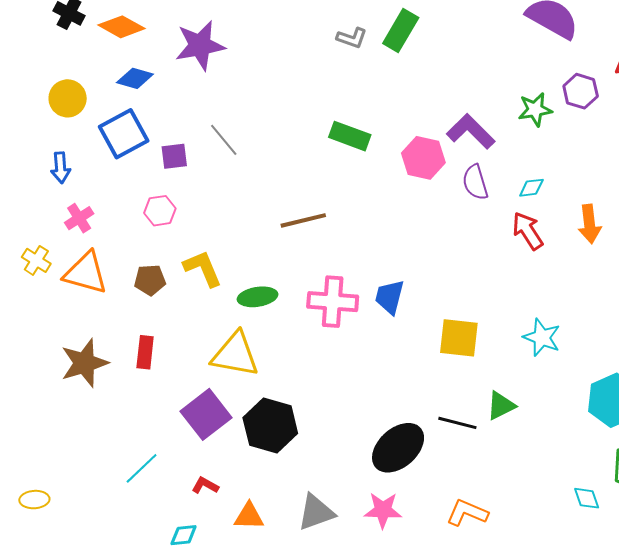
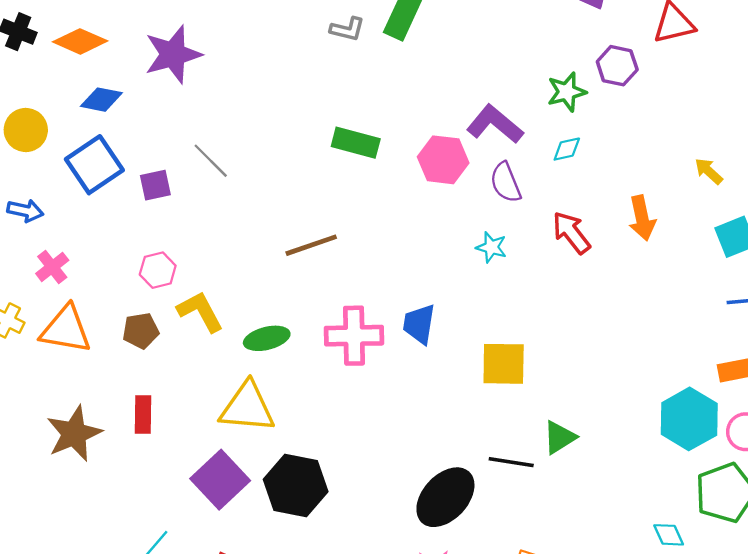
blue arrow: (61, 168) -> (25, 211), turned -68
cyan diamond: (531, 188) -> (567, 149), moved
pink hexagon: (160, 211) -> (158, 270), moved
cyan star: (542, 337) -> (491, 247), moved, size x0.7

